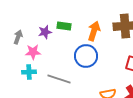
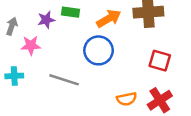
orange arrow: (94, 31) -> (109, 19), turned 42
cyan cross: (29, 72) -> (14, 76), moved

